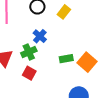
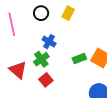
red square: (29, 73) -> (46, 80), turned 32

